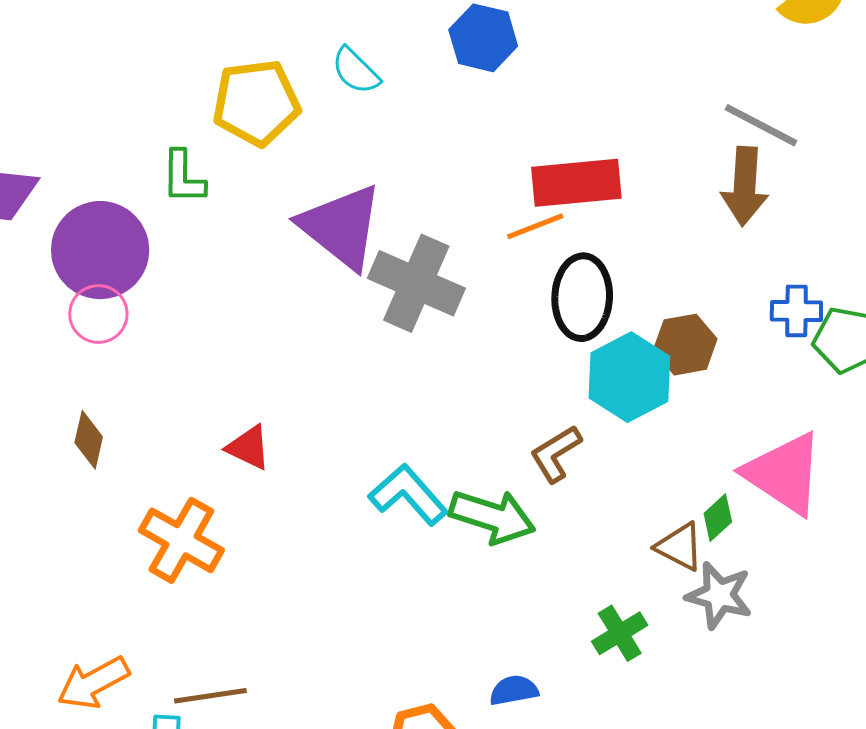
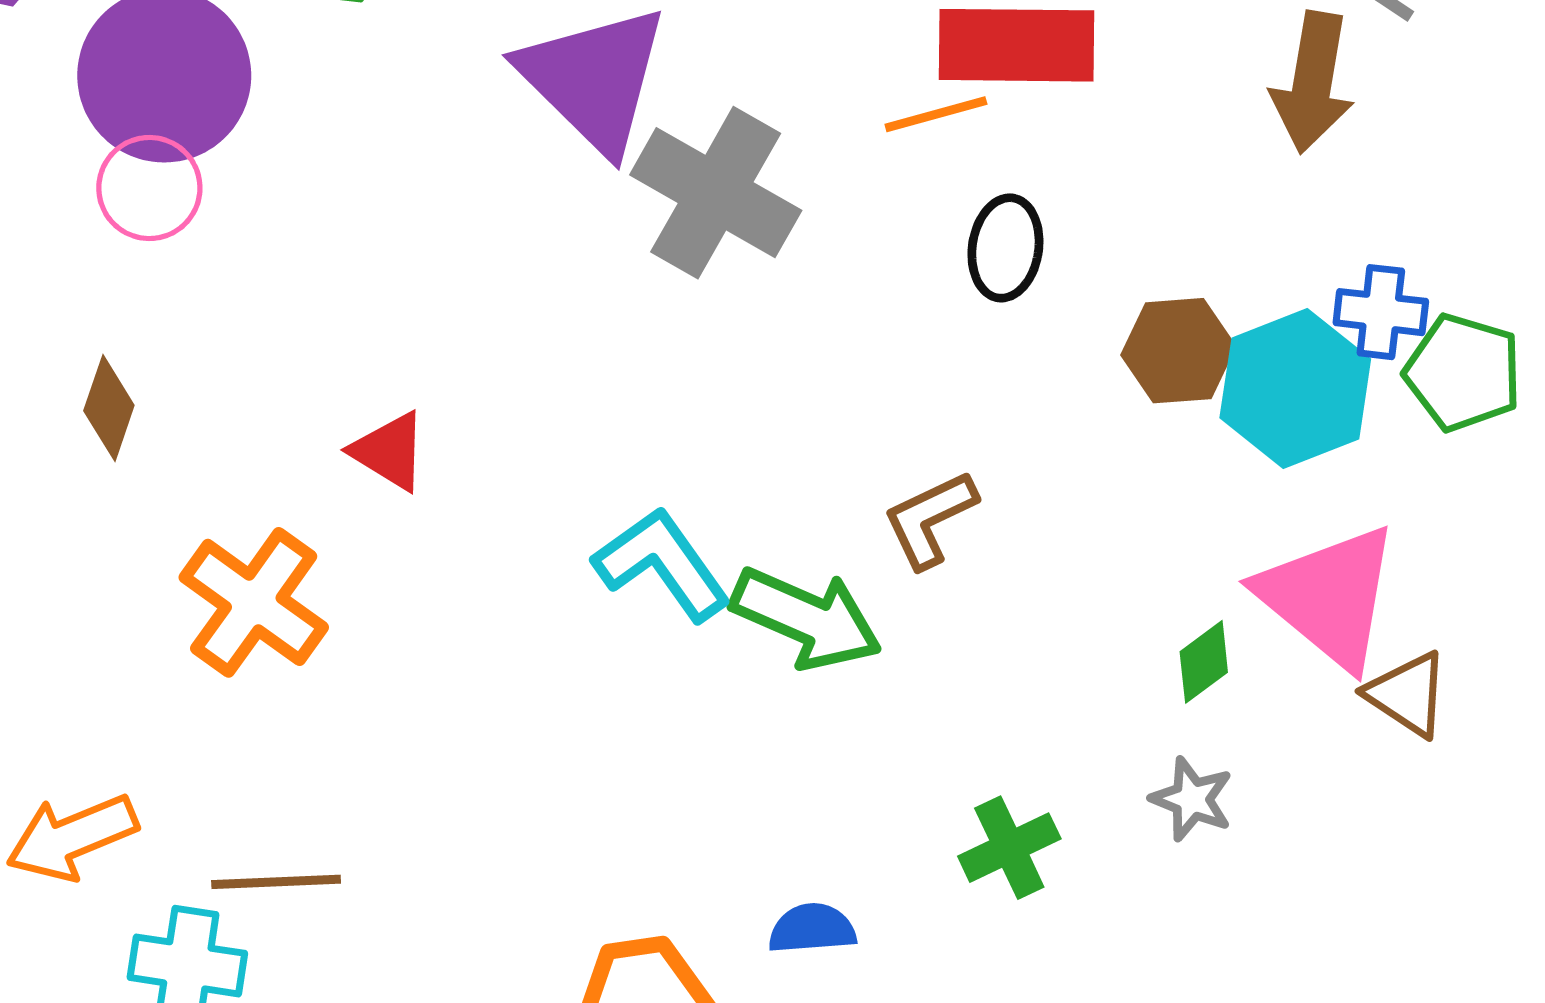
black ellipse: (582, 297) -> (1005, 248), size x0.7
cyan hexagon: (629, 377) -> (1295, 388), moved
brown triangle: (680, 547) -> (1407, 694), moved
gray star: (719, 595) -> (1192, 799), size x0.7

